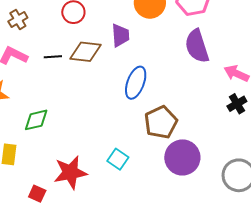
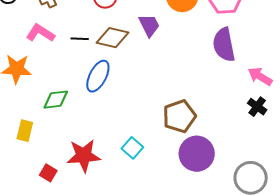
purple trapezoid: (120, 35) -> (149, 25), turned -30
blue ellipse: (136, 83) -> (98, 76), moved
black cross: (237, 104) -> (257, 107), turned -30

